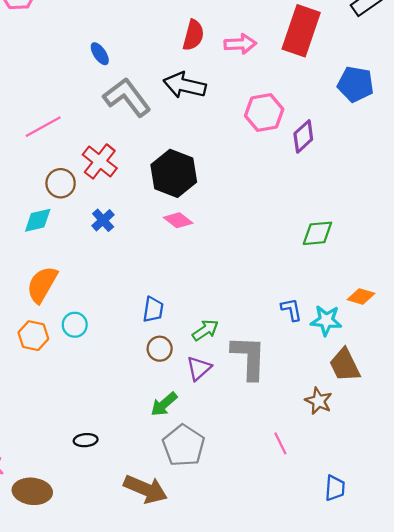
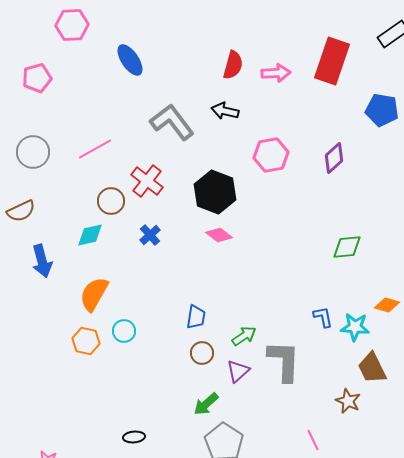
blue ellipse: (100, 54) -> (130, 60), moved, size x1.5
black arrow: (185, 85) -> (225, 111), size x0.7
pink hexagon: (264, 112) -> (271, 155), moved

